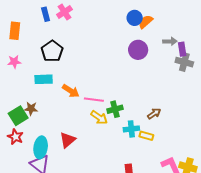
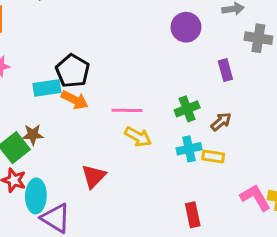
purple rectangle: (182, 49) -> (225, 70), moved
black pentagon: (52, 51) -> (73, 71), moved
orange arrow: (71, 91) -> (75, 100), moved
green cross: (115, 109) -> (187, 109), moved
cyan ellipse: (41, 147) -> (36, 196), moved

